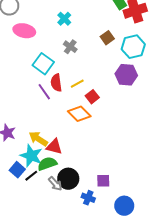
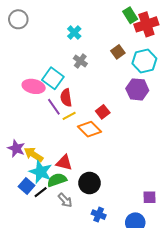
pink ellipse: (24, 31) -> (34, 86), moved
yellow line: (77, 84) -> (69, 116), moved
yellow arrow: (38, 139) -> (34, 155), moved
black circle: (68, 179) -> (89, 183), moved
purple square: (103, 181) -> (149, 197), moved

